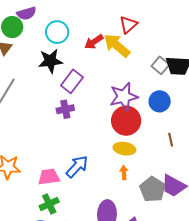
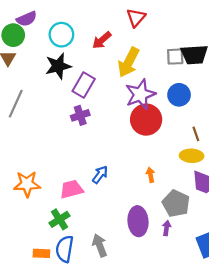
yellow arrow: (117, 45) -> (129, 62), moved, turned -96
gray square: (160, 65) -> (175, 57), turned -36
yellow ellipse: (124, 149) -> (192, 156), moved
blue arrow: (77, 167) -> (100, 175), size x0.7
gray pentagon: (153, 189) -> (176, 203), moved
green cross: (49, 204) -> (59, 219), moved

